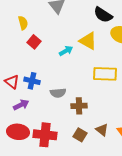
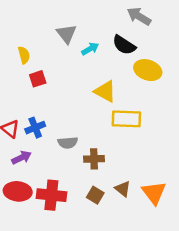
yellow triangle: (88, 41) -> (105, 91), moved
red square: (34, 42) -> (38, 79), turned 32
cyan arrow: (66, 51) -> (90, 49), moved
blue cross: (32, 81) -> (35, 128), turned -35

